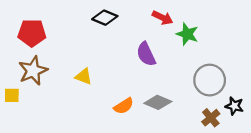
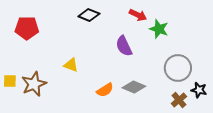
brown star: (33, 71) -> (34, 84), moved

